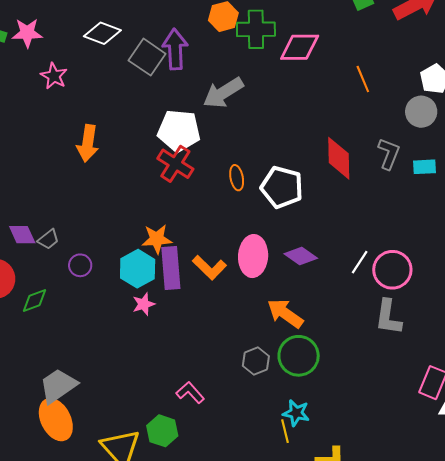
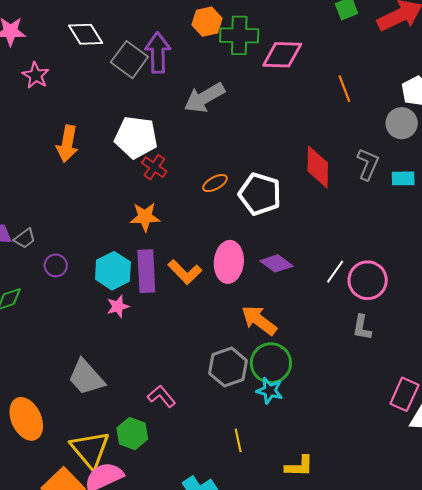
white diamond: (102, 33) -> (86, 34), turned 36
white pentagon: (179, 131) -> (136, 137), moved
red cross: (175, 164) -> (154, 167), size x0.7
orange ellipse: (237, 178) -> (215, 183), turned 70
orange star: (157, 239) -> (145, 217), moved
gray L-shape: (388, 317) -> (362, 327), size x0.7
gray hexagon: (256, 361) -> (228, 367), size x1.4
gray trapezoid: (58, 386) -> (86, 377), moved, turned -99
cyan star: (296, 413) -> (270, 391), moved
yellow line: (285, 431) -> (238, 440), moved

